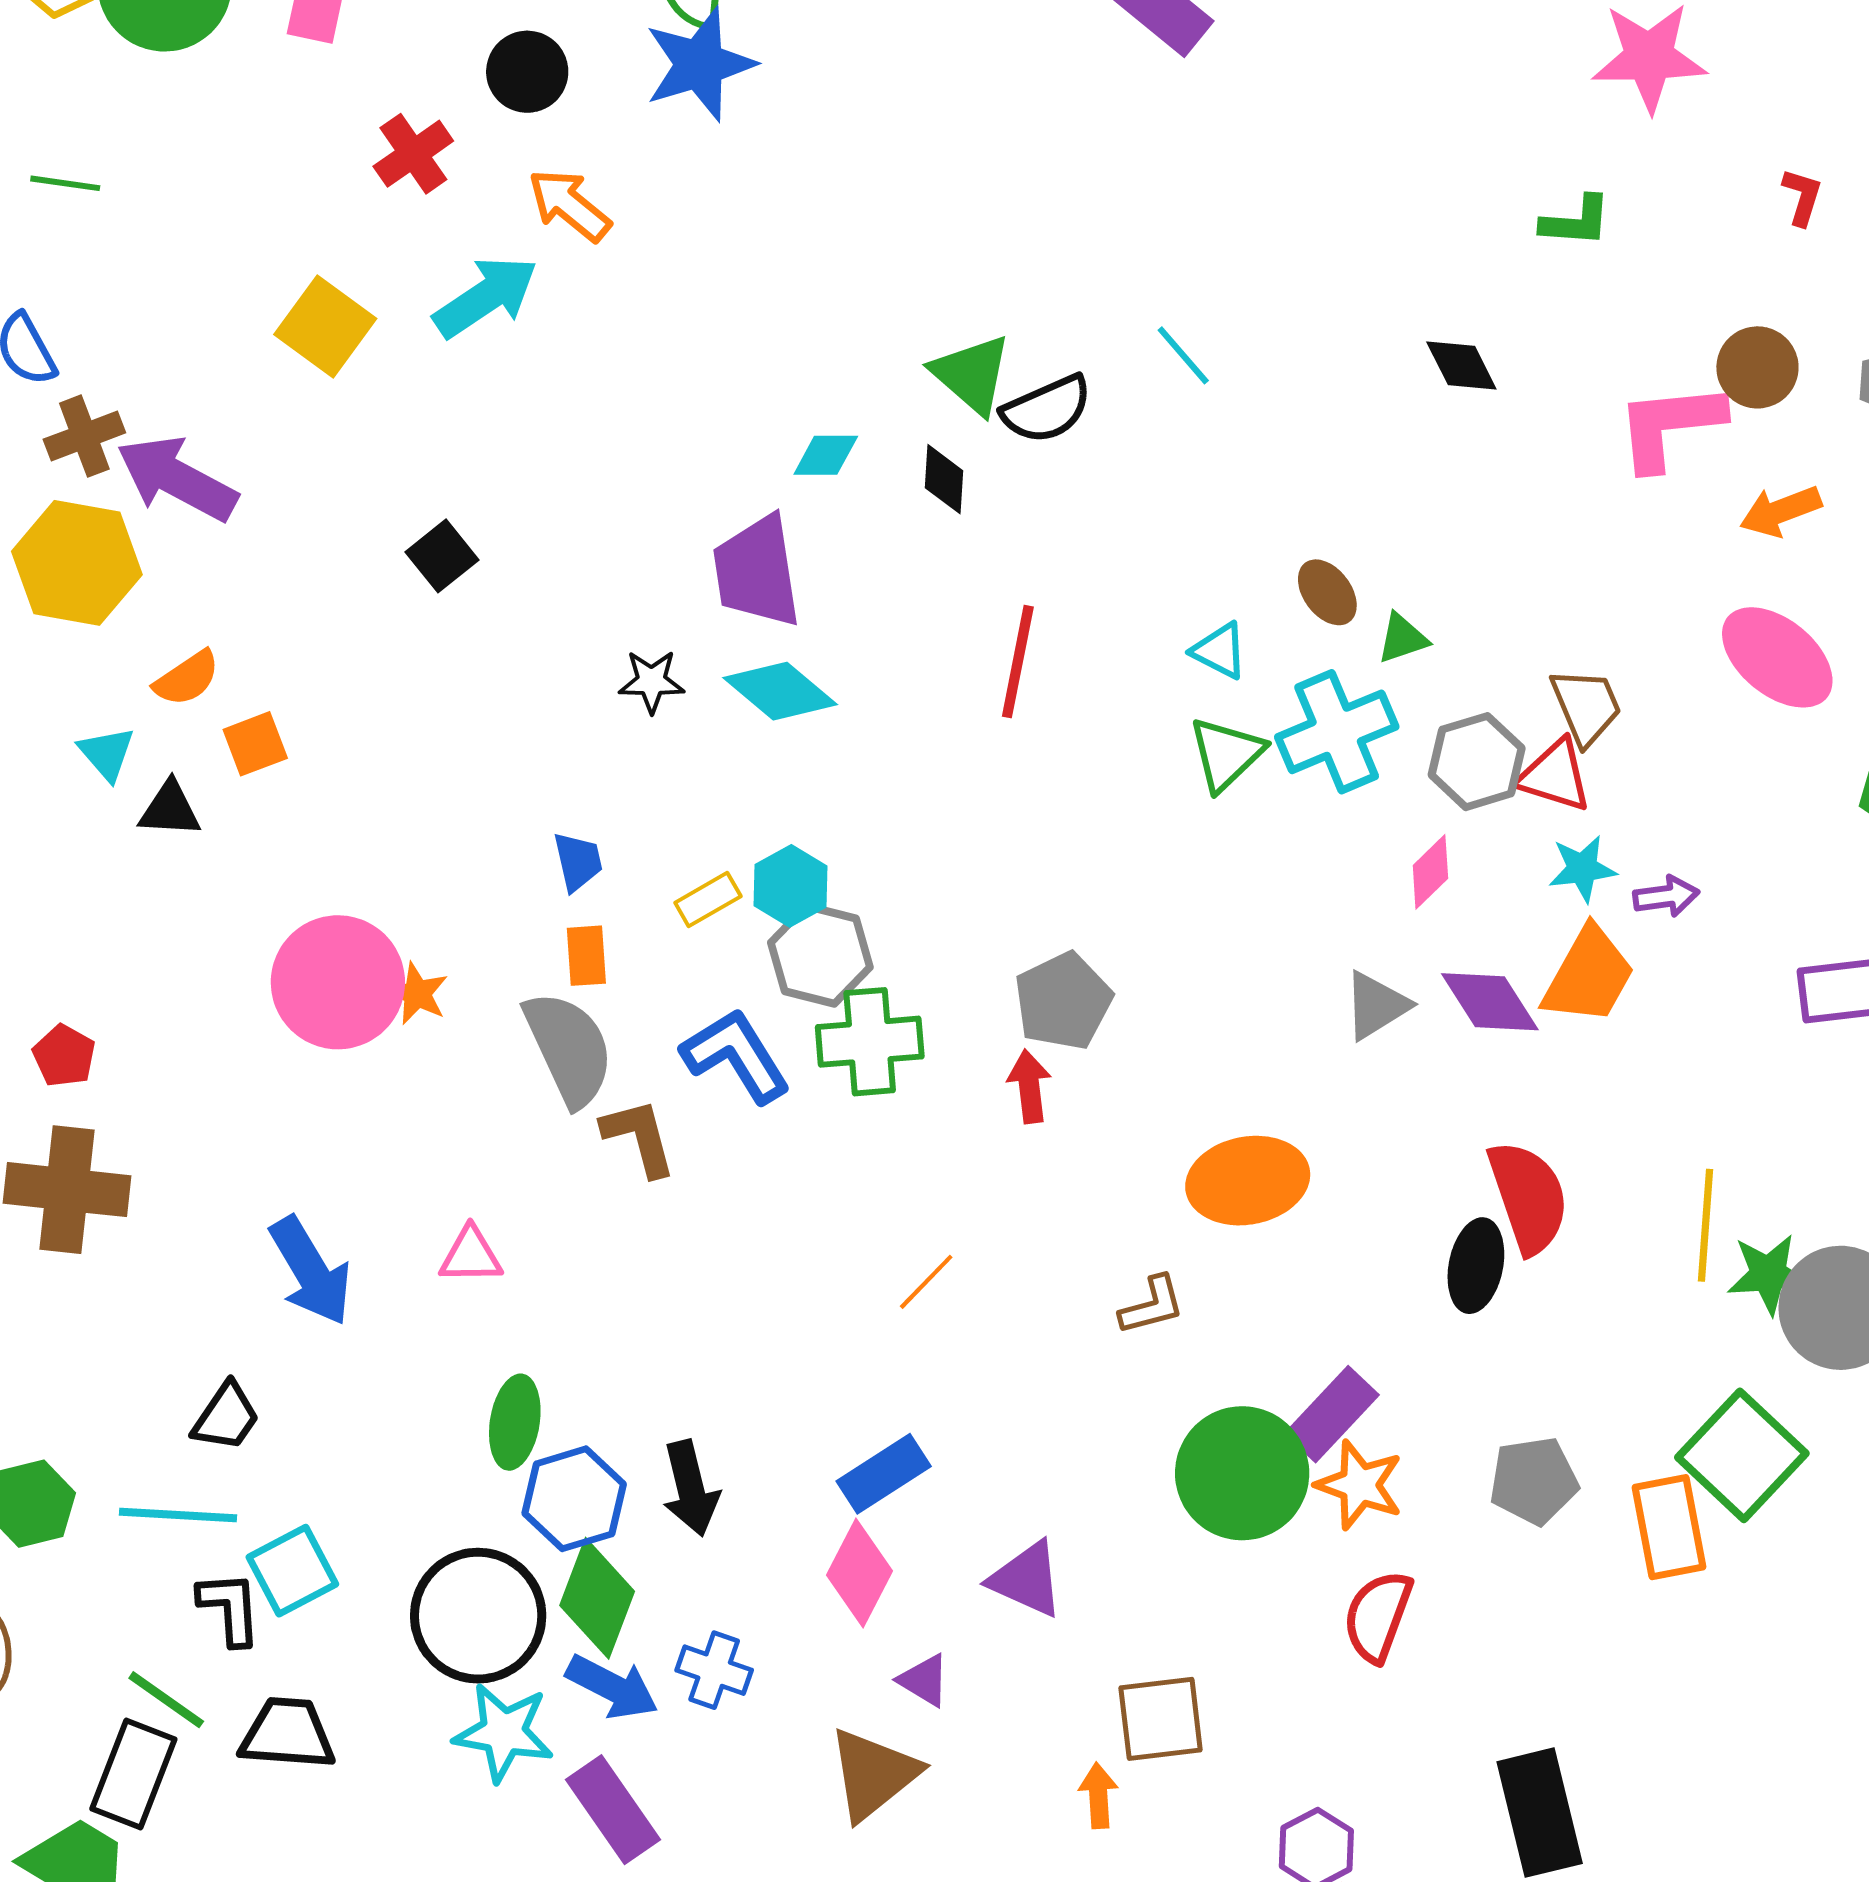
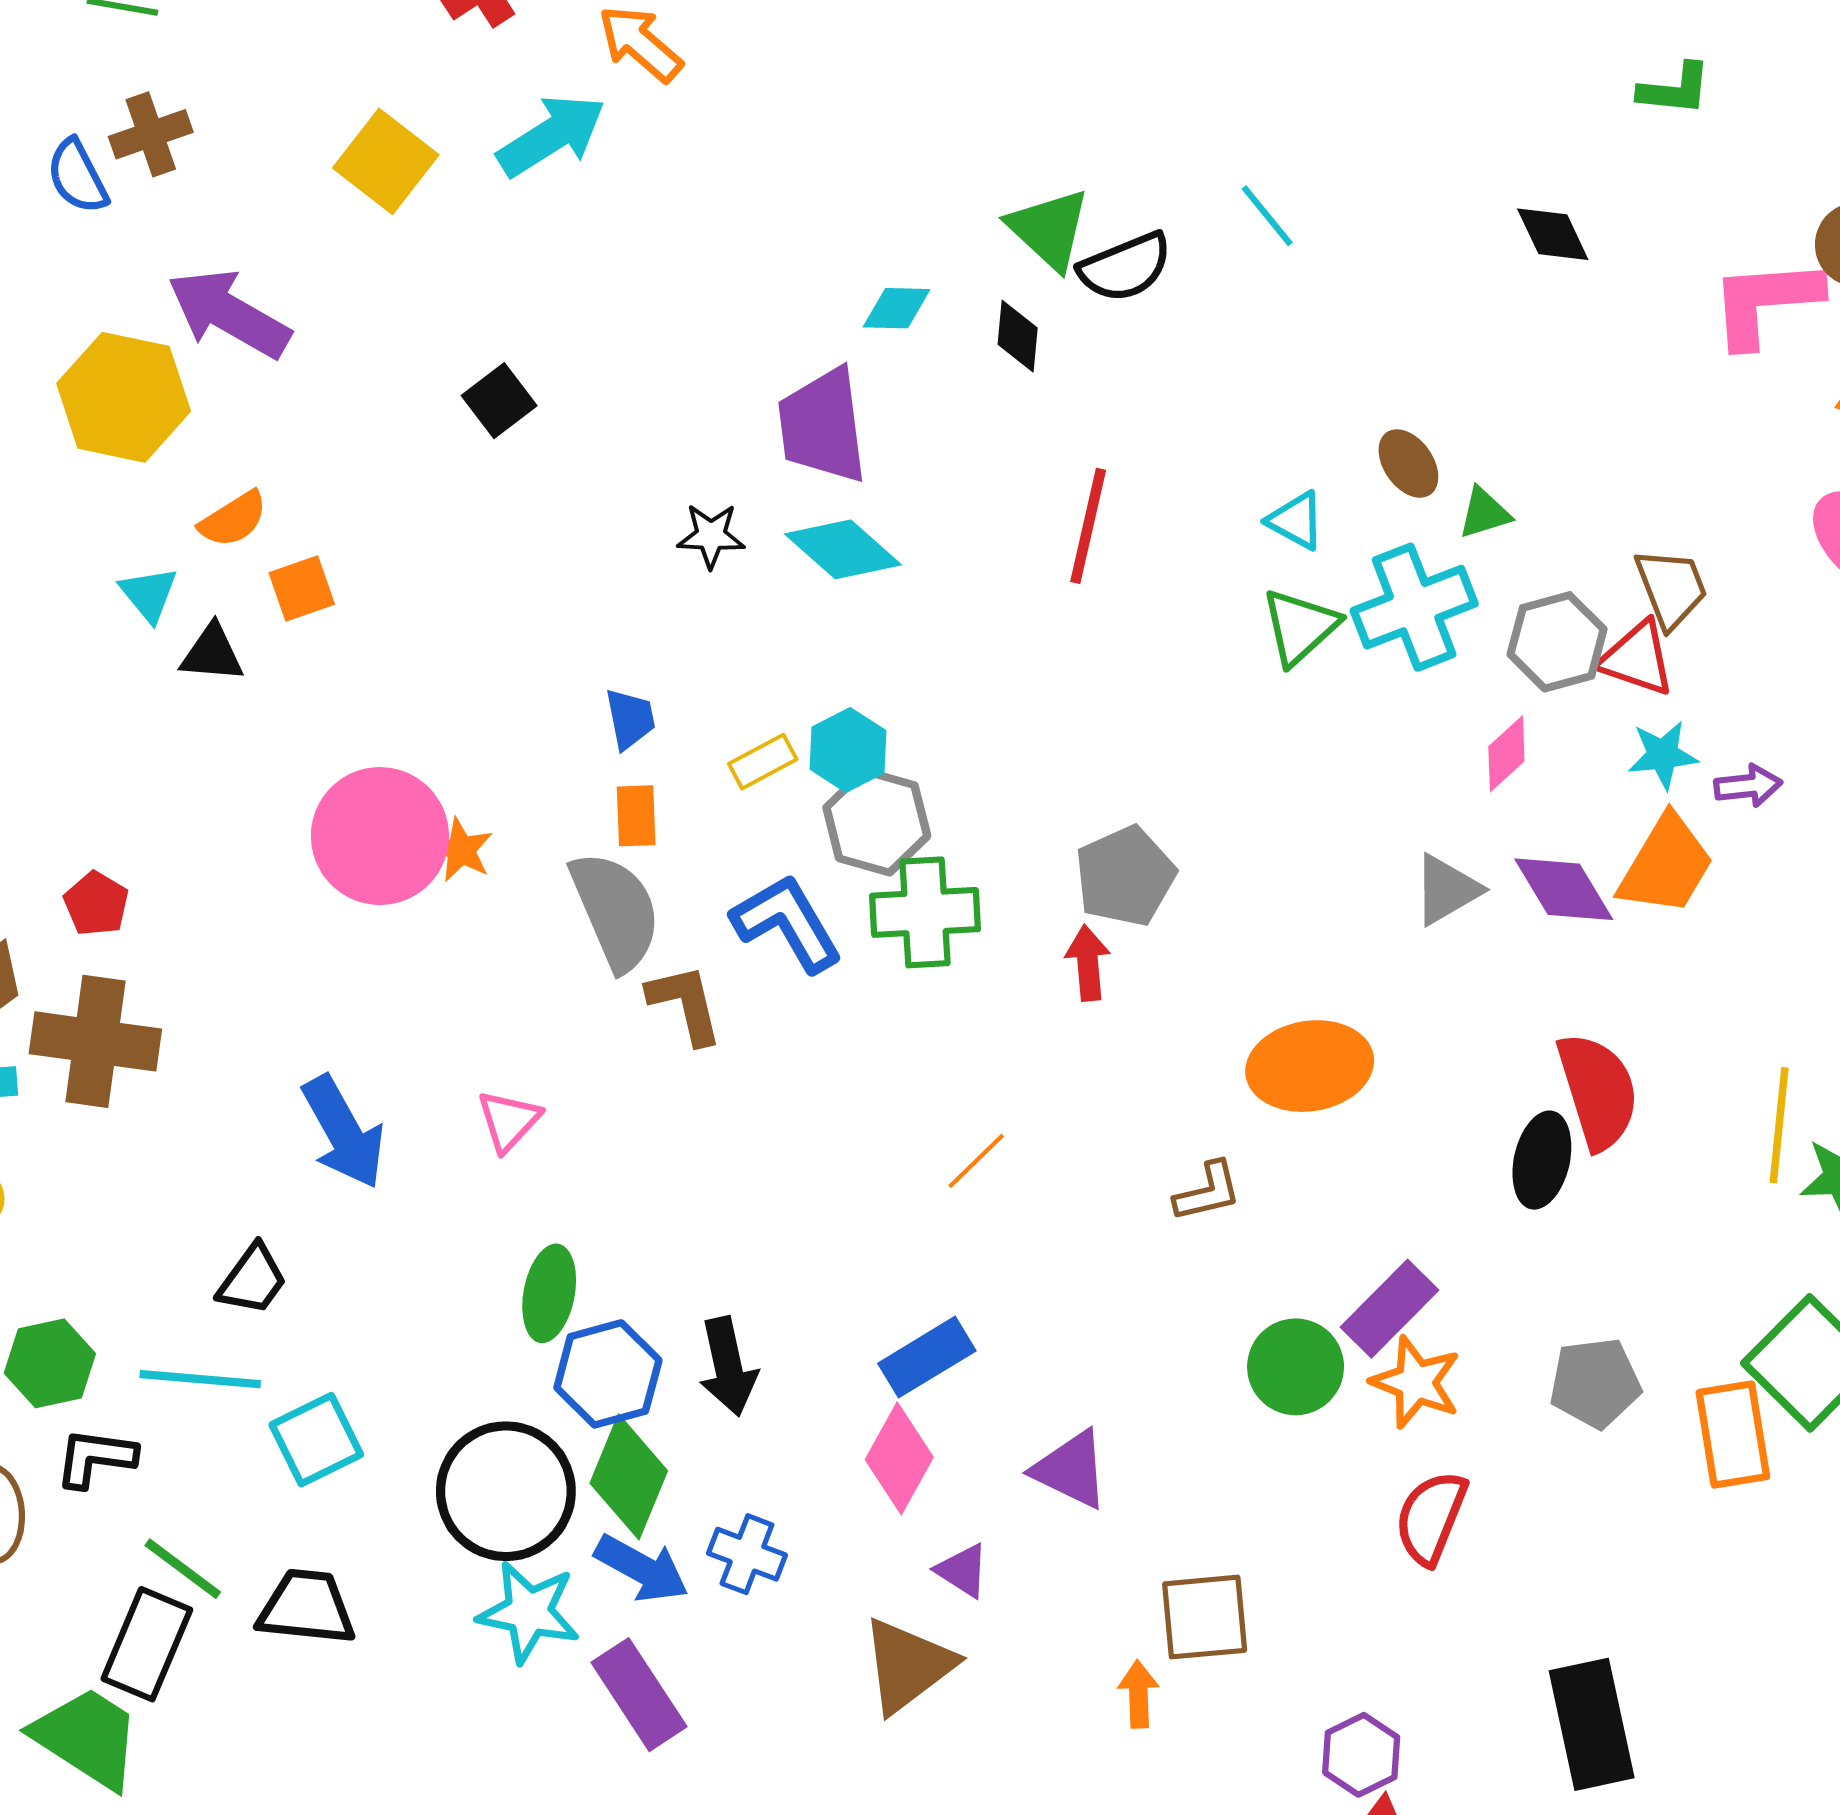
brown cross: (84, 436) -> (151, 134), moved
pink triangle: (471, 1255) -> (509, 1121), turned -48
green circle: (1242, 1473) -> (1296, 1367), size x0.7
black L-shape: (230, 1608) -> (95, 1458), moved, turned -80

